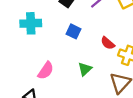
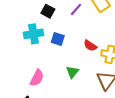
cyan cross: (31, 23) -> (33, 34), moved

